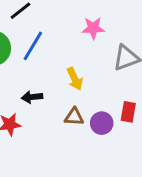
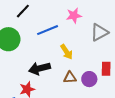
blue line: (33, 46) -> (48, 30), moved, turned 45
black arrow: (32, 97) -> (39, 68), size x1.5

